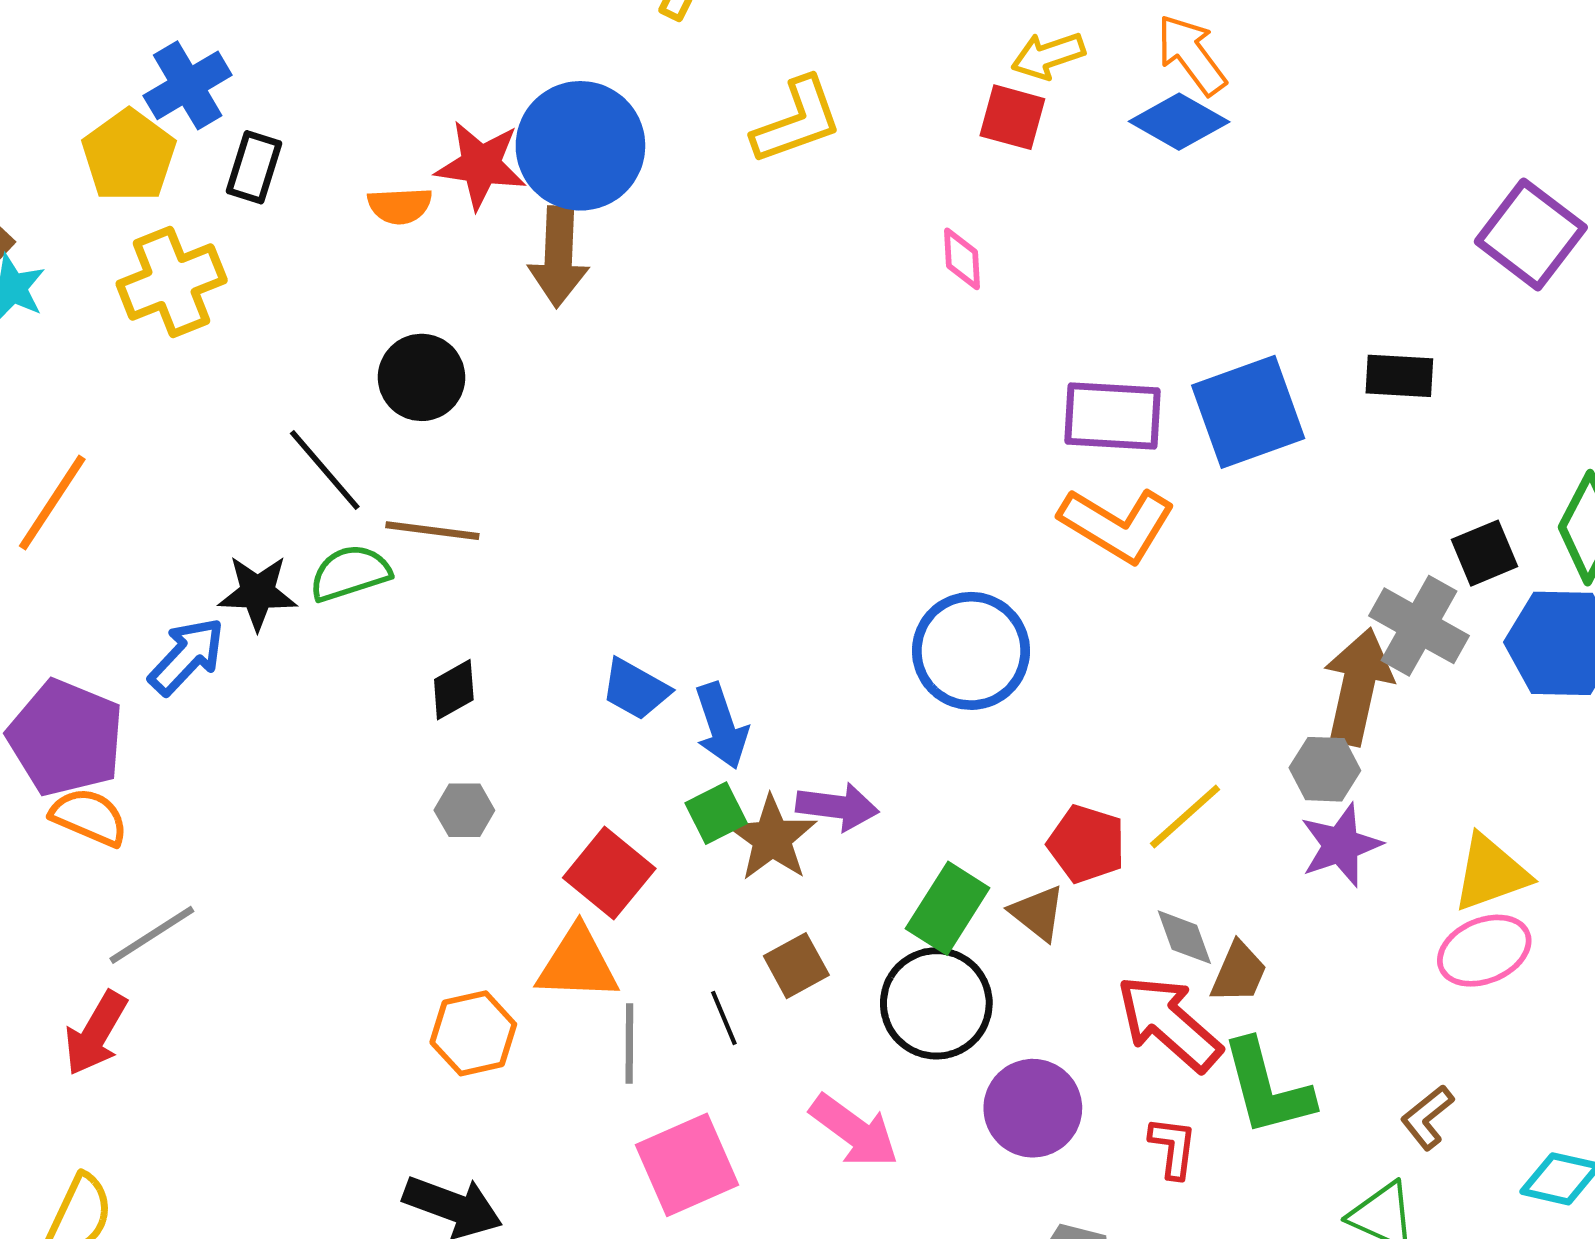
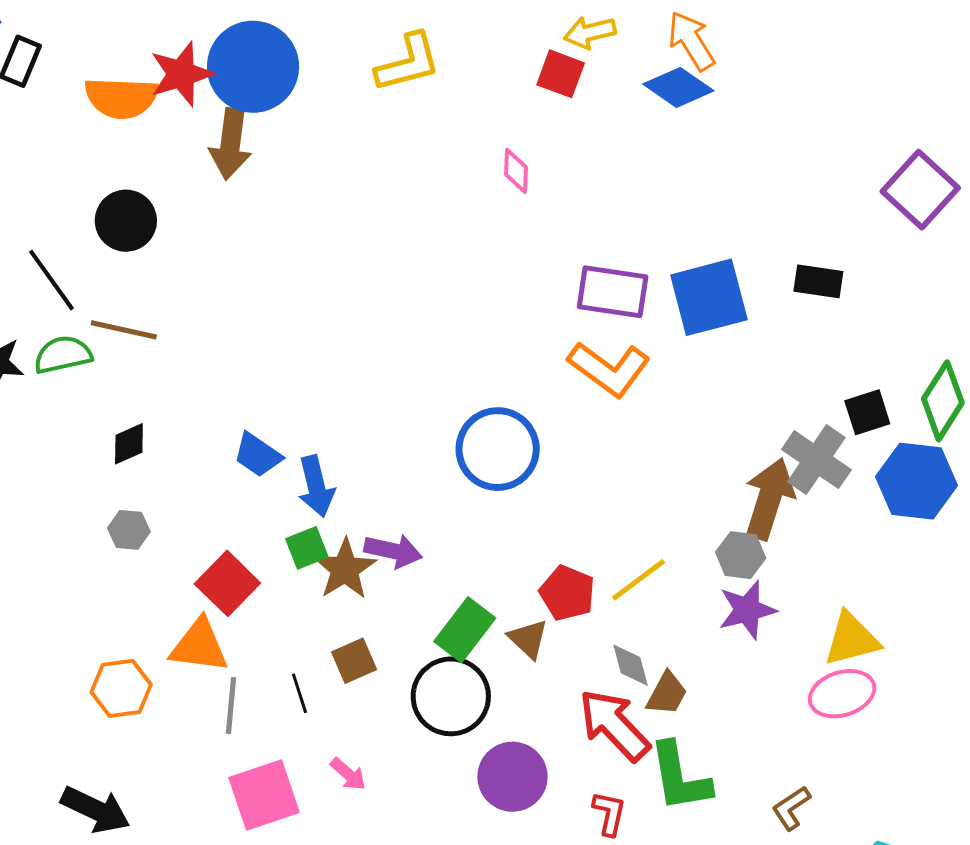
red star: (481, 165) -> (181, 74), turned -30
orange semicircle: (400, 206) -> (121, 98), size x1.6
pink arrow: (854, 1131) -> (348, 774), moved, size x0.6

